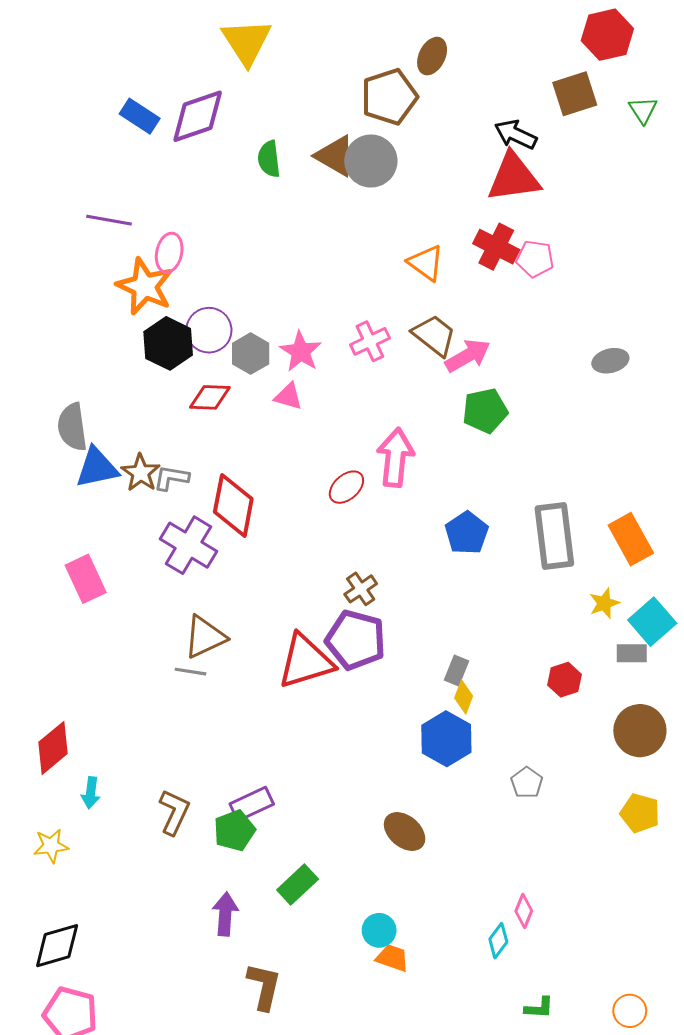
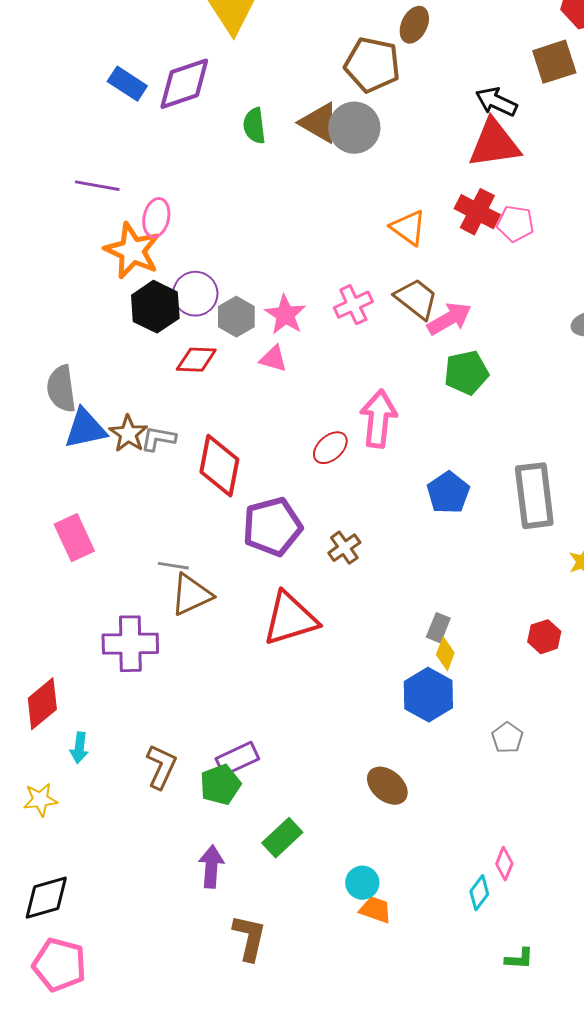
brown pentagon: (389, 97) -> (372, 65), turned 30
purple cross: (189, 545) -> (130, 644), moved, turned -32
purple pentagon: (356, 640) -> (272, 527), moved, turned -30
gray line: (191, 672) -> (173, 566), moved

